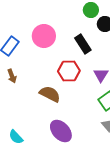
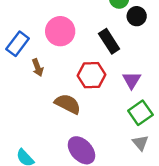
brown arrow: (12, 76) -> (38, 68), moved

